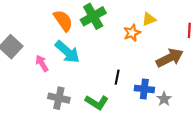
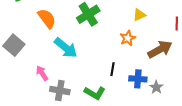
orange semicircle: (63, 21) -> (47, 18), moved
orange star: (132, 33) -> (128, 38), moved
pink arrow: (42, 63) -> (42, 73), moved

